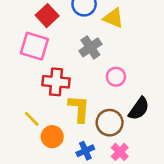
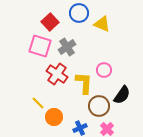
gray cross: (90, 47) -> (67, 47), moved
red cross: (56, 82) -> (57, 74), turned 30
yellow L-shape: (79, 109) -> (84, 83), moved

